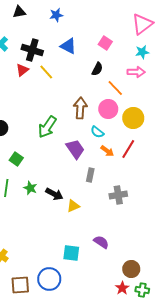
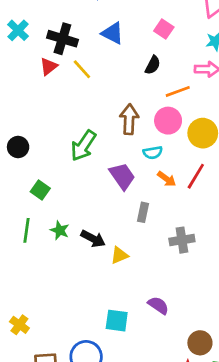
orange line: (115, 88) -> (178, 91), turned -66
cyan semicircle: (97, 132) -> (153, 153), turned -48

